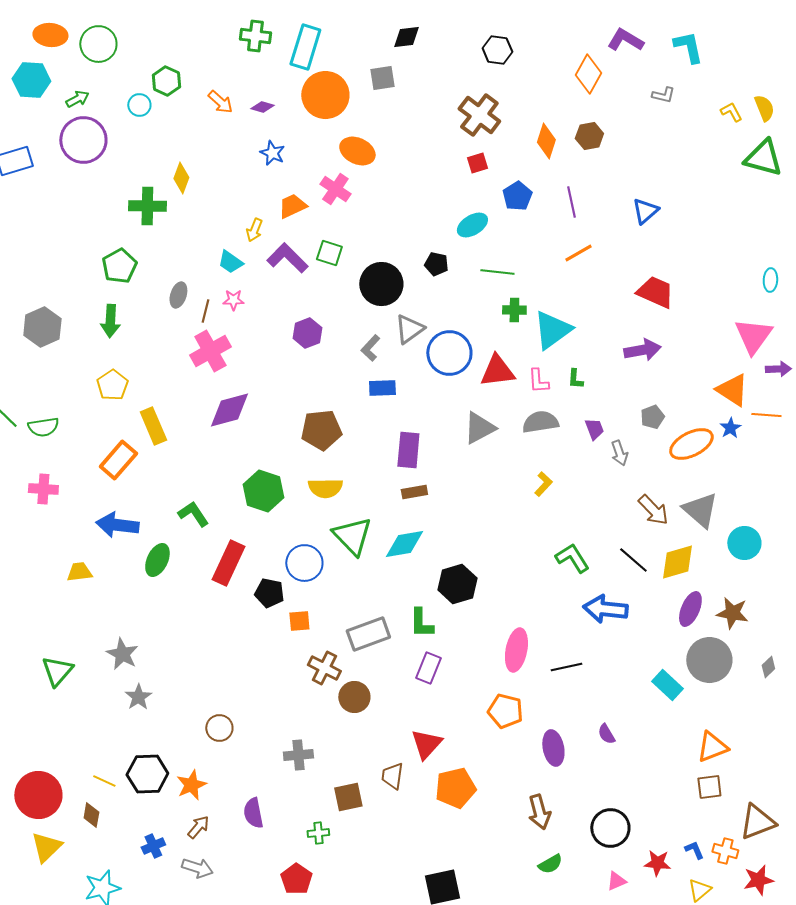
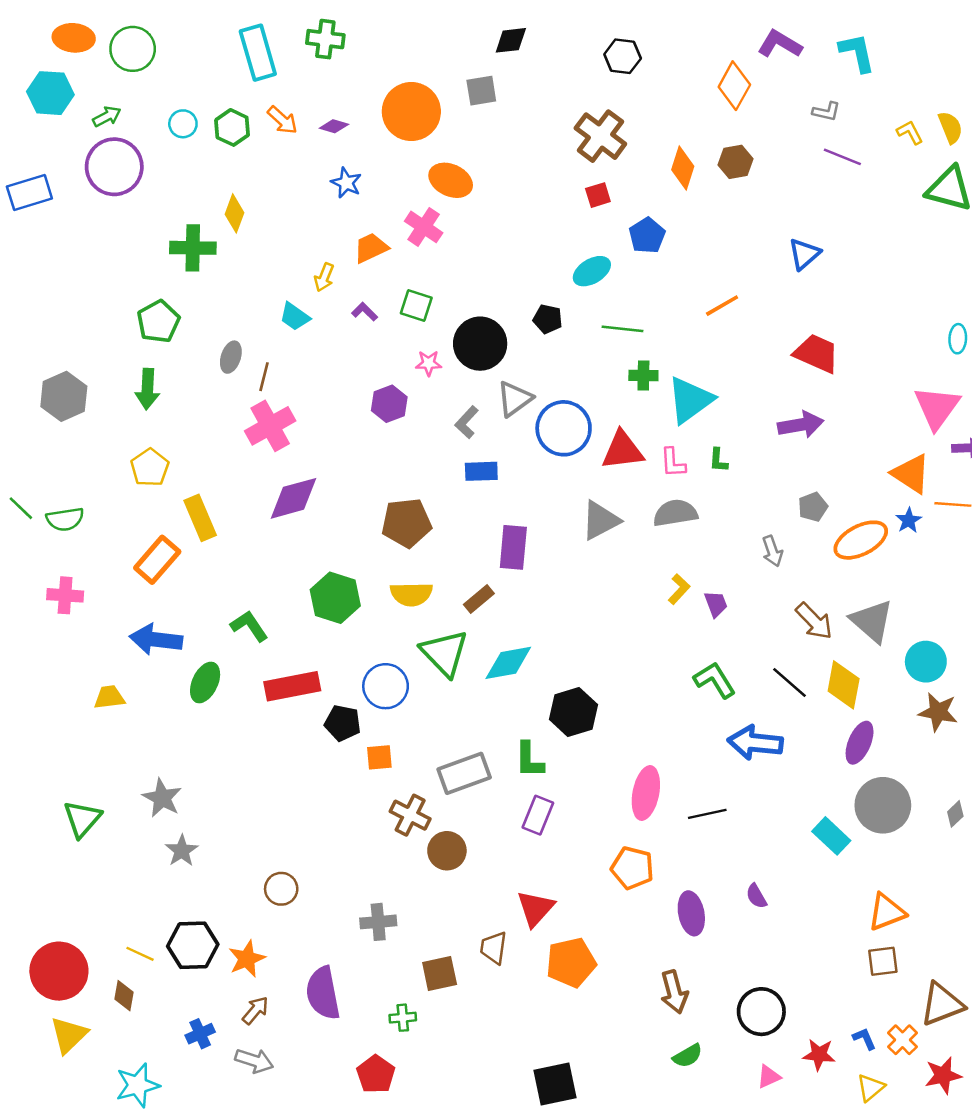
cyan rectangle: (305, 47) -> (258, 53), moved, turned -33
green hexagon: (166, 81) -> (232, 127), moved
purple line: (571, 202) -> (842, 157), moved, turned -56
purple L-shape: (287, 258) -> (365, 312), size x0.5
pink star: (233, 300) -> (429, 363), moved
purple trapezoid: (594, 429) -> (716, 604), moved
brown rectangle: (414, 492) -> (479, 599), moved, turned -30
yellow diamond: (677, 562) -> (844, 685), turned -63
red rectangle: (228, 563) -> (292, 686), turned 54
brown star: (732, 613) -> (938, 712), moved
purple semicircle: (253, 813) -> (323, 993), size x1.4
orange cross: (725, 851) -> (903, 1040), turned 30

